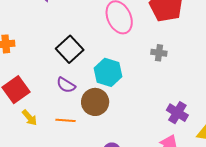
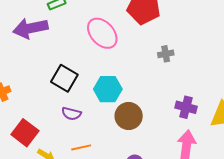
gray cross: (159, 53) -> (166, 54), moved
brown circle: (95, 102) -> (129, 116), moved

